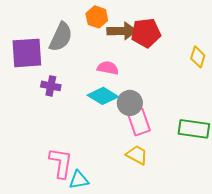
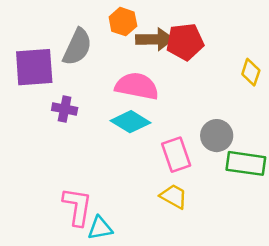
pink semicircle: (108, 68) -> (137, 86), size x1.6
gray circle: (130, 103) -> (217, 136), moved

